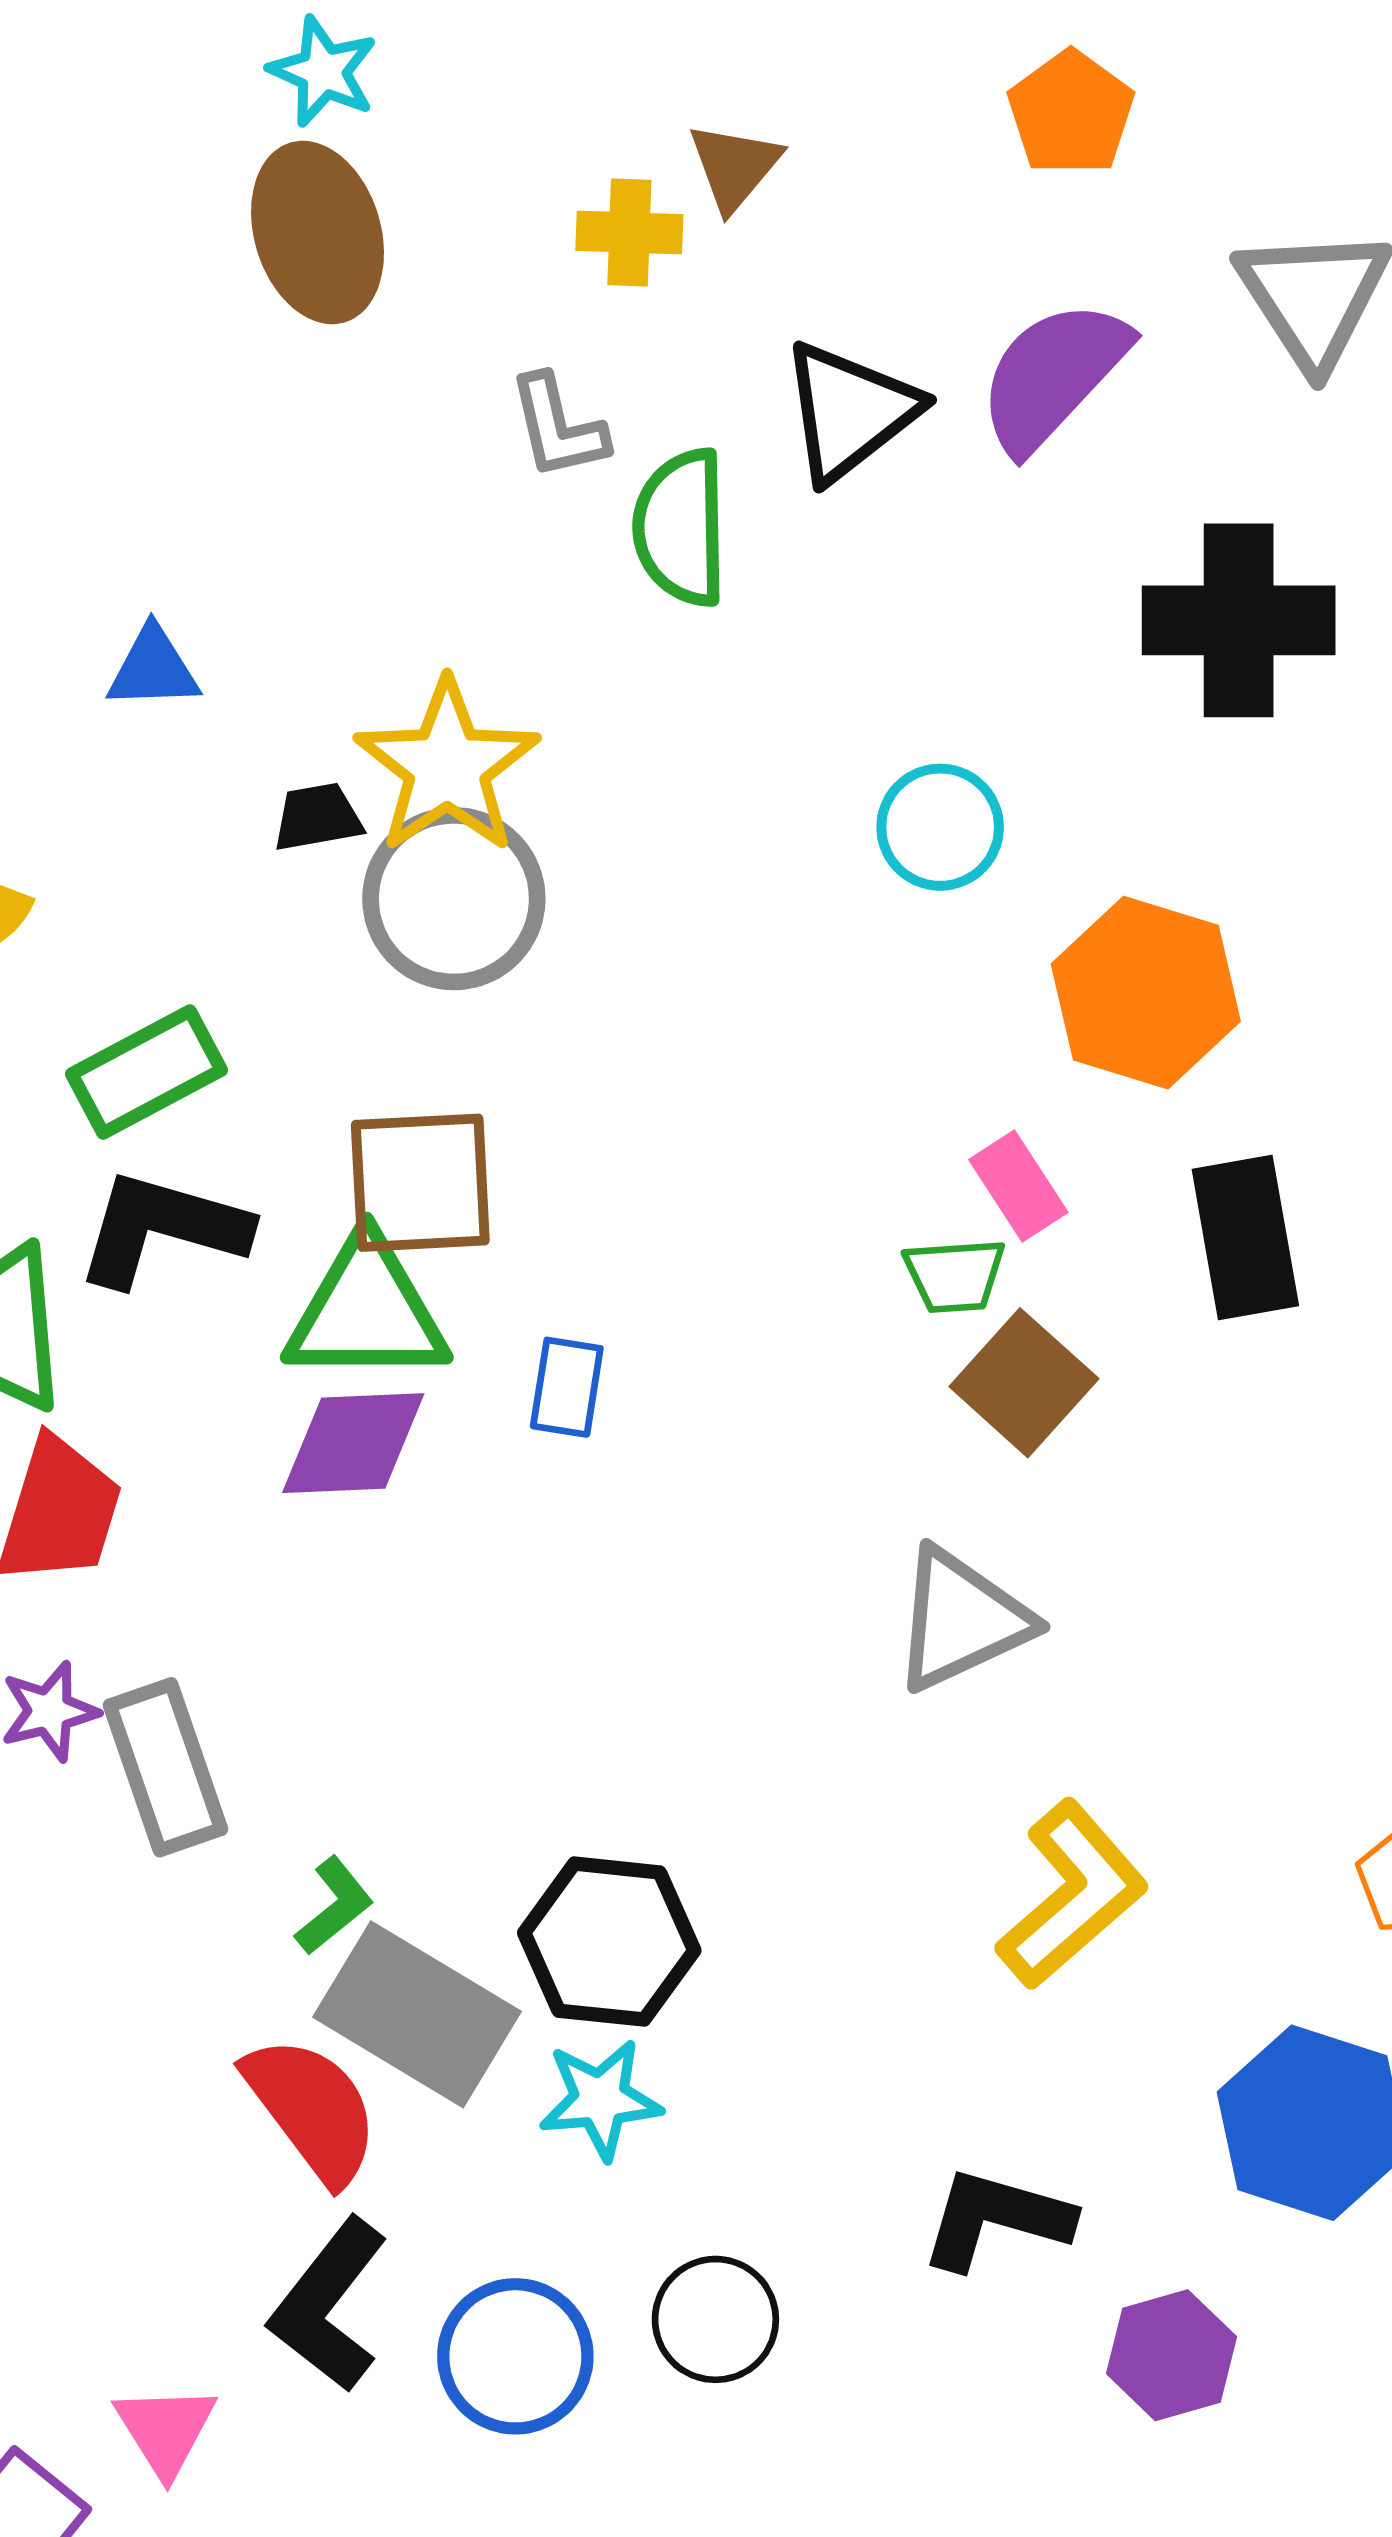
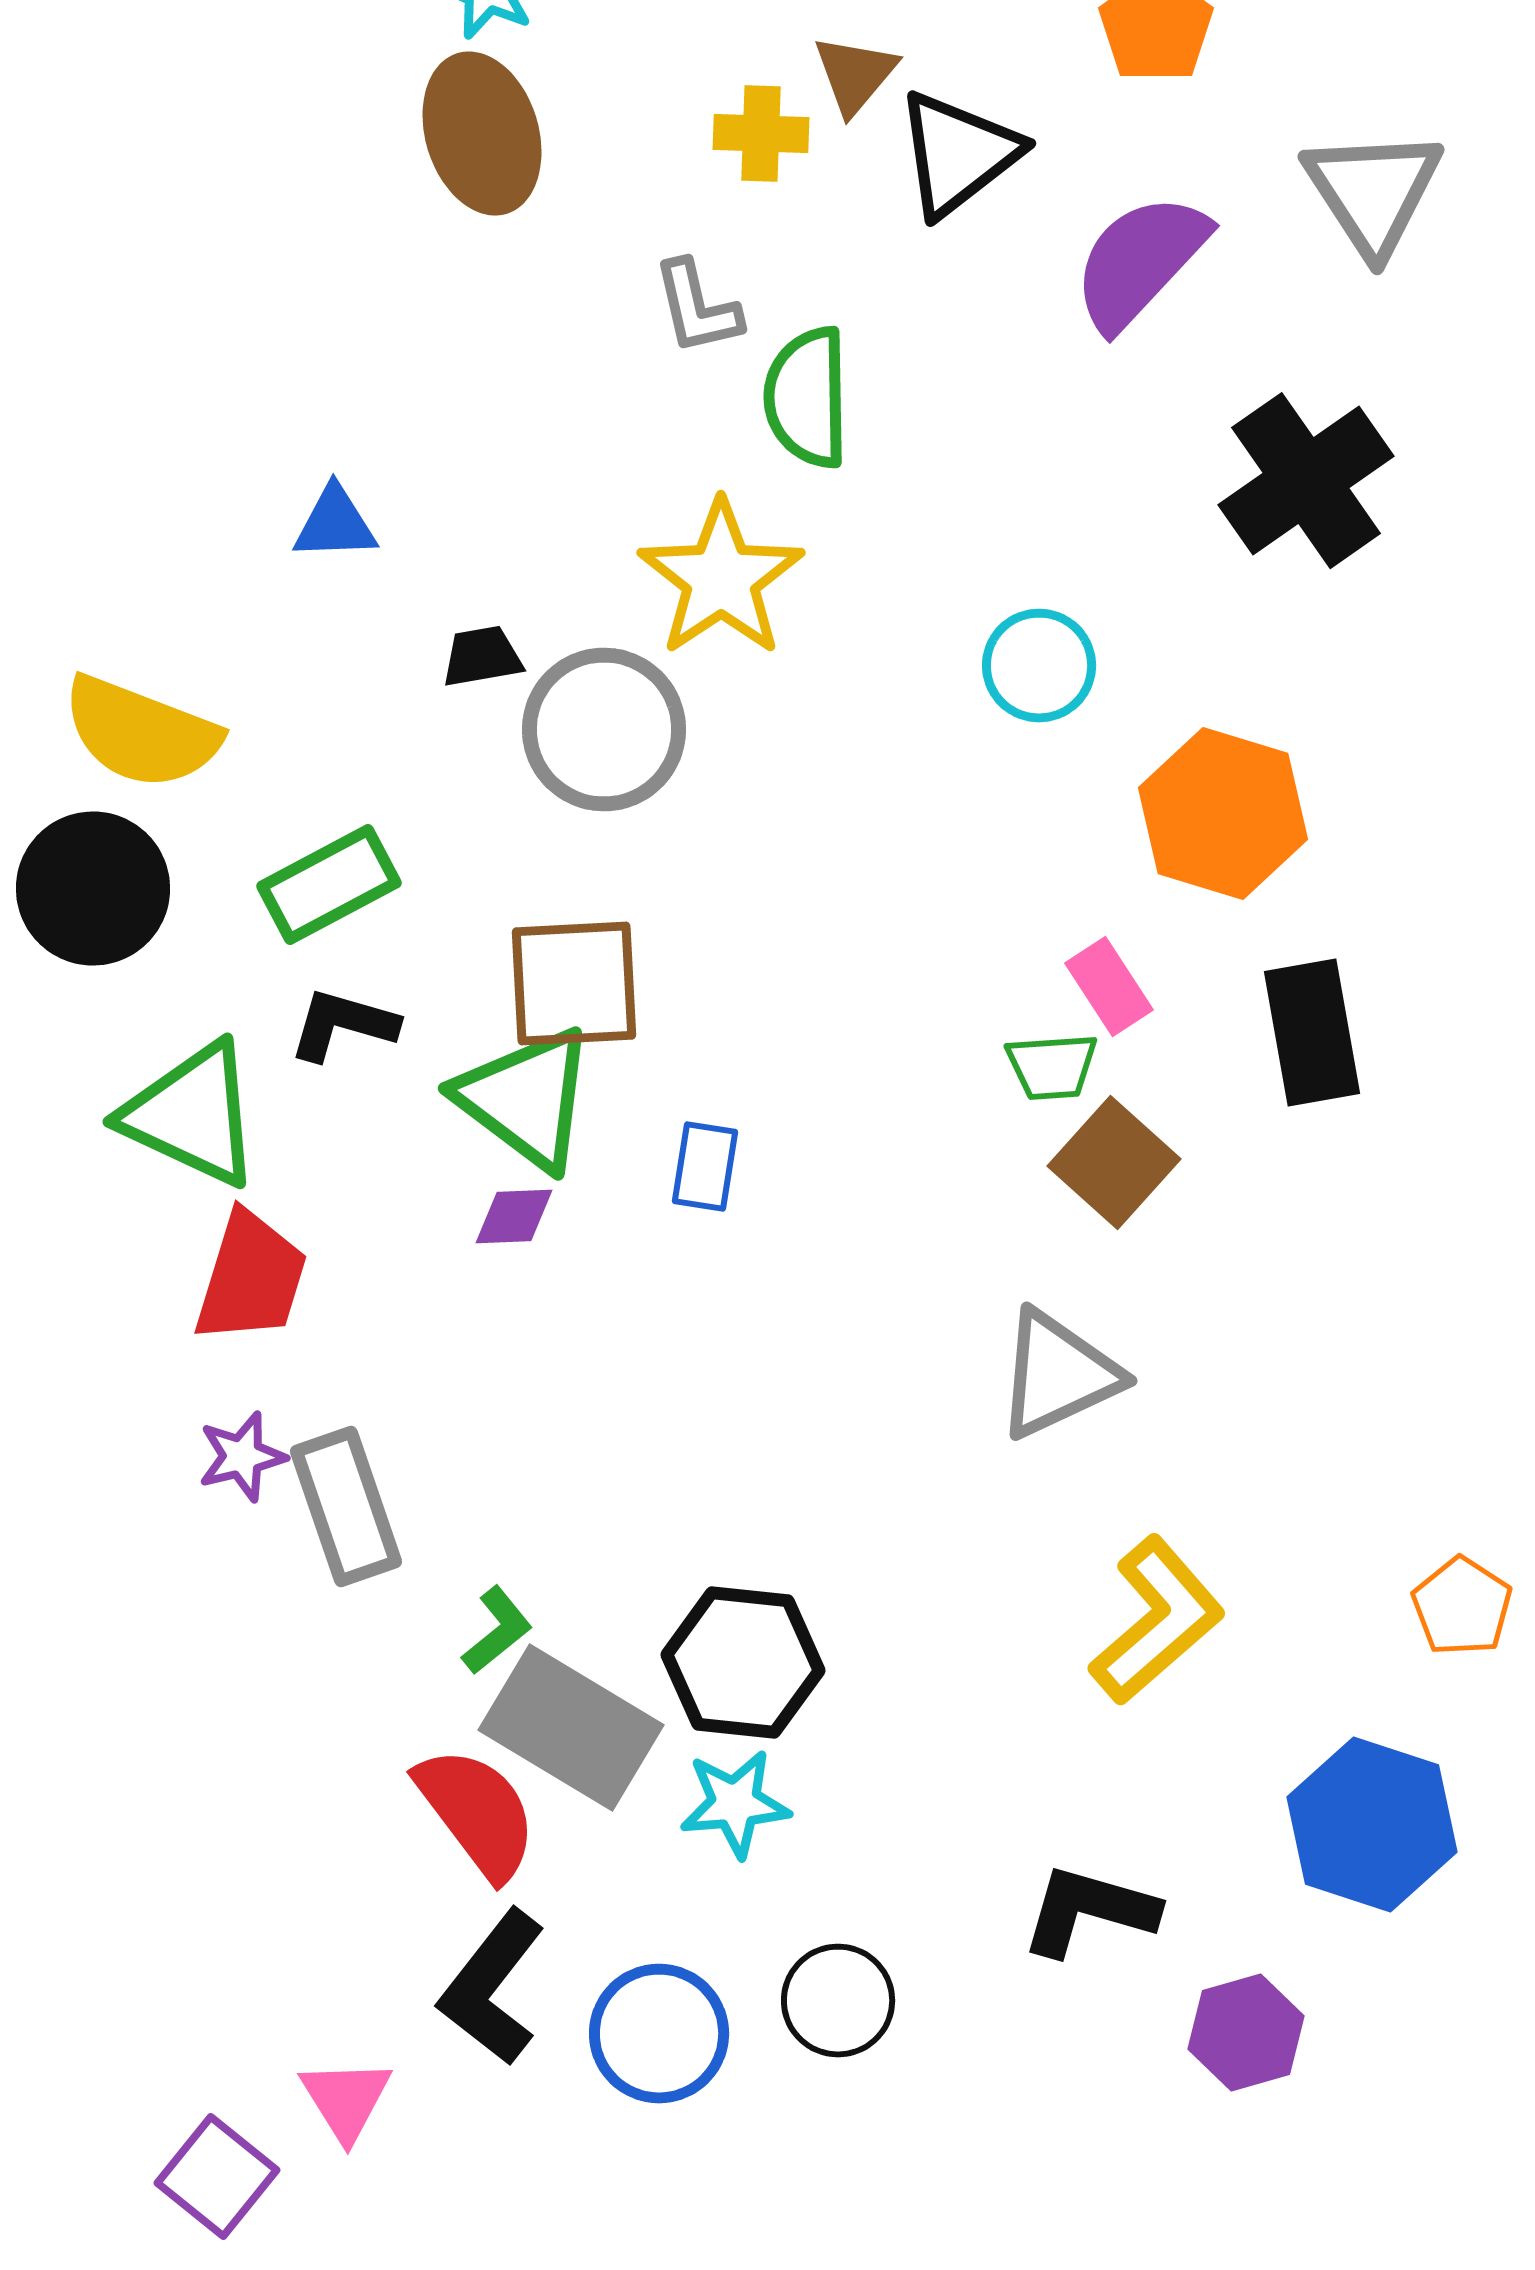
black triangle: (850, 411) -> (958, 154), moved
black cross: (1239, 620) -> (1306, 481), turned -35
yellow star: (447, 767) -> (721, 579), moved
black L-shape: (162, 1228) -> (343, 1025), size x0.7
green triangle: (367, 1311) -> (526, 1099), turned 37
purple diamond: (353, 1443) -> (514, 1217), size x0.6

